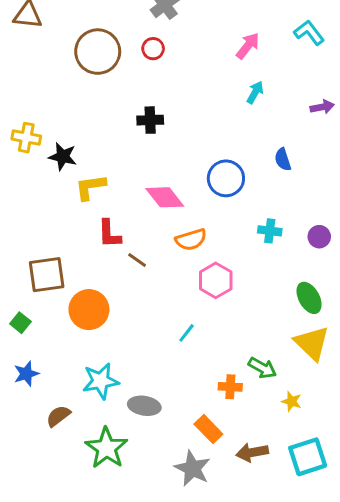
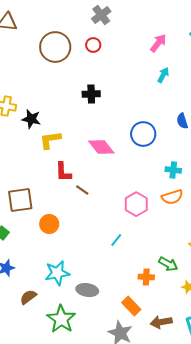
orange semicircle: (191, 240) -> (172, 197), moved
orange circle: (89, 310) -> (49, 224), size x0.7

